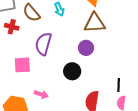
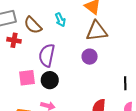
black circle: (72, 71) -> (50, 80), moved
black line: (119, 85) -> (125, 83), moved

